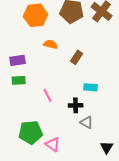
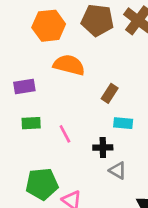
orange semicircle: (51, 44) -> (69, 65), size x1.6
brown rectangle: (77, 57) -> (110, 93), moved
green rectangle: (19, 80) -> (31, 123), moved

